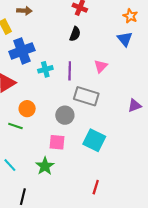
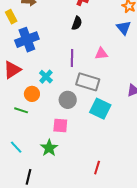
pink triangle: (101, 66) -> (101, 54), turned 40
cyan cross: (45, 69) -> (46, 77), moved, turned -32
cyan square: (94, 140) -> (100, 109), moved

